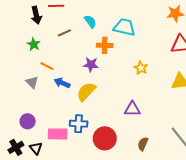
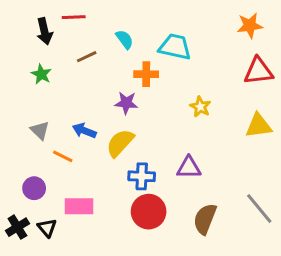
orange line: (47, 66) -> (63, 156), moved
blue cross: (79, 124) -> (142, 176), moved
brown semicircle: (143, 144) -> (205, 219), size x1.5

